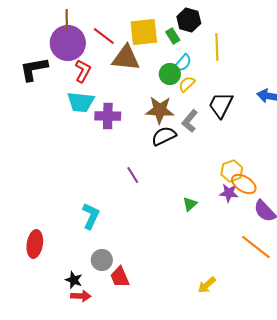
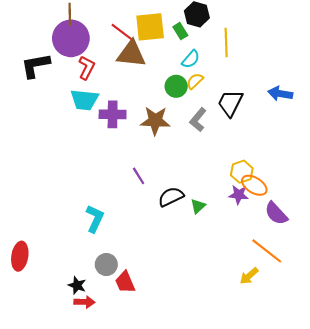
red line: (104, 36) -> (122, 32), moved
green circle: (170, 74) -> (176, 86), moved
brown star: (160, 110) -> (155, 121), moved
black semicircle: (164, 136) -> (171, 197), moved
red ellipse: (35, 244) -> (20, 256), moved
yellow arrow: (207, 285) -> (249, 276), moved

